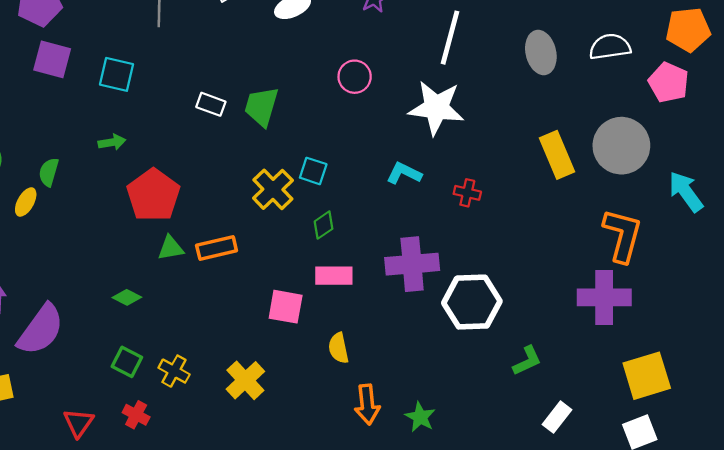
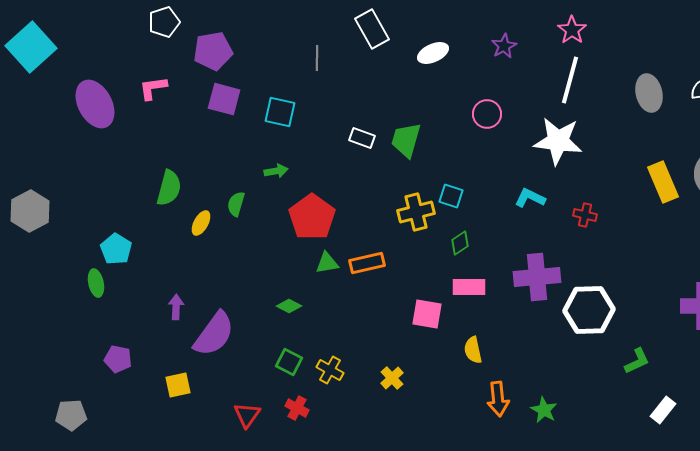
green semicircle: (49, 172) -> (236, 204), moved
yellow cross: (273, 189) -> (416, 212), turned 30
yellow cross: (245, 380) -> (392, 378), size x0.7

